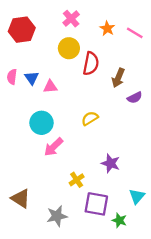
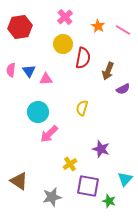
yellow semicircle: (90, 118) -> (82, 108), turned -42

